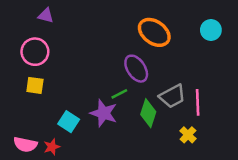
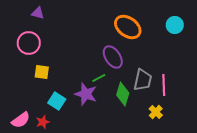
yellow square: (35, 85) -> (42, 72), moved
gray trapezoid: (172, 96) -> (143, 80), turned -50
pink semicircle: (25, 144) -> (21, 120), turned -48

